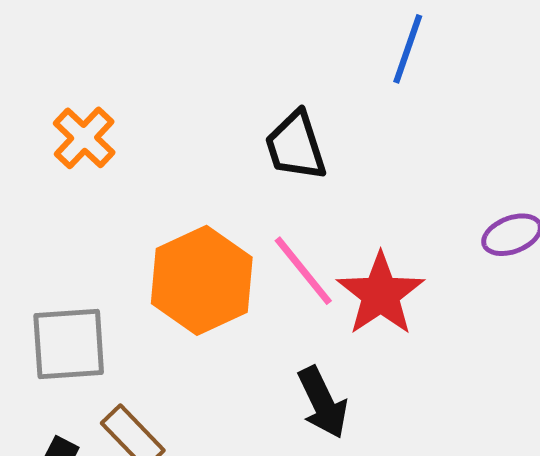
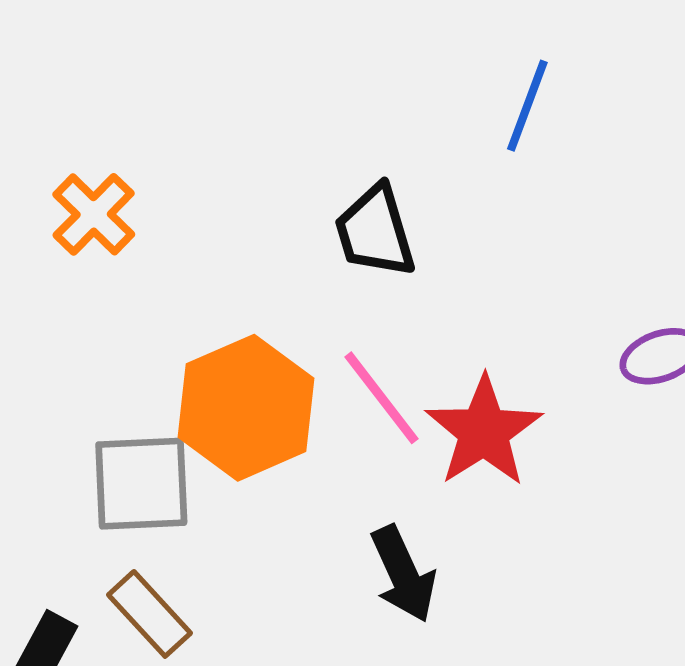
gray square: (69, 344) -> (141, 484), moved

